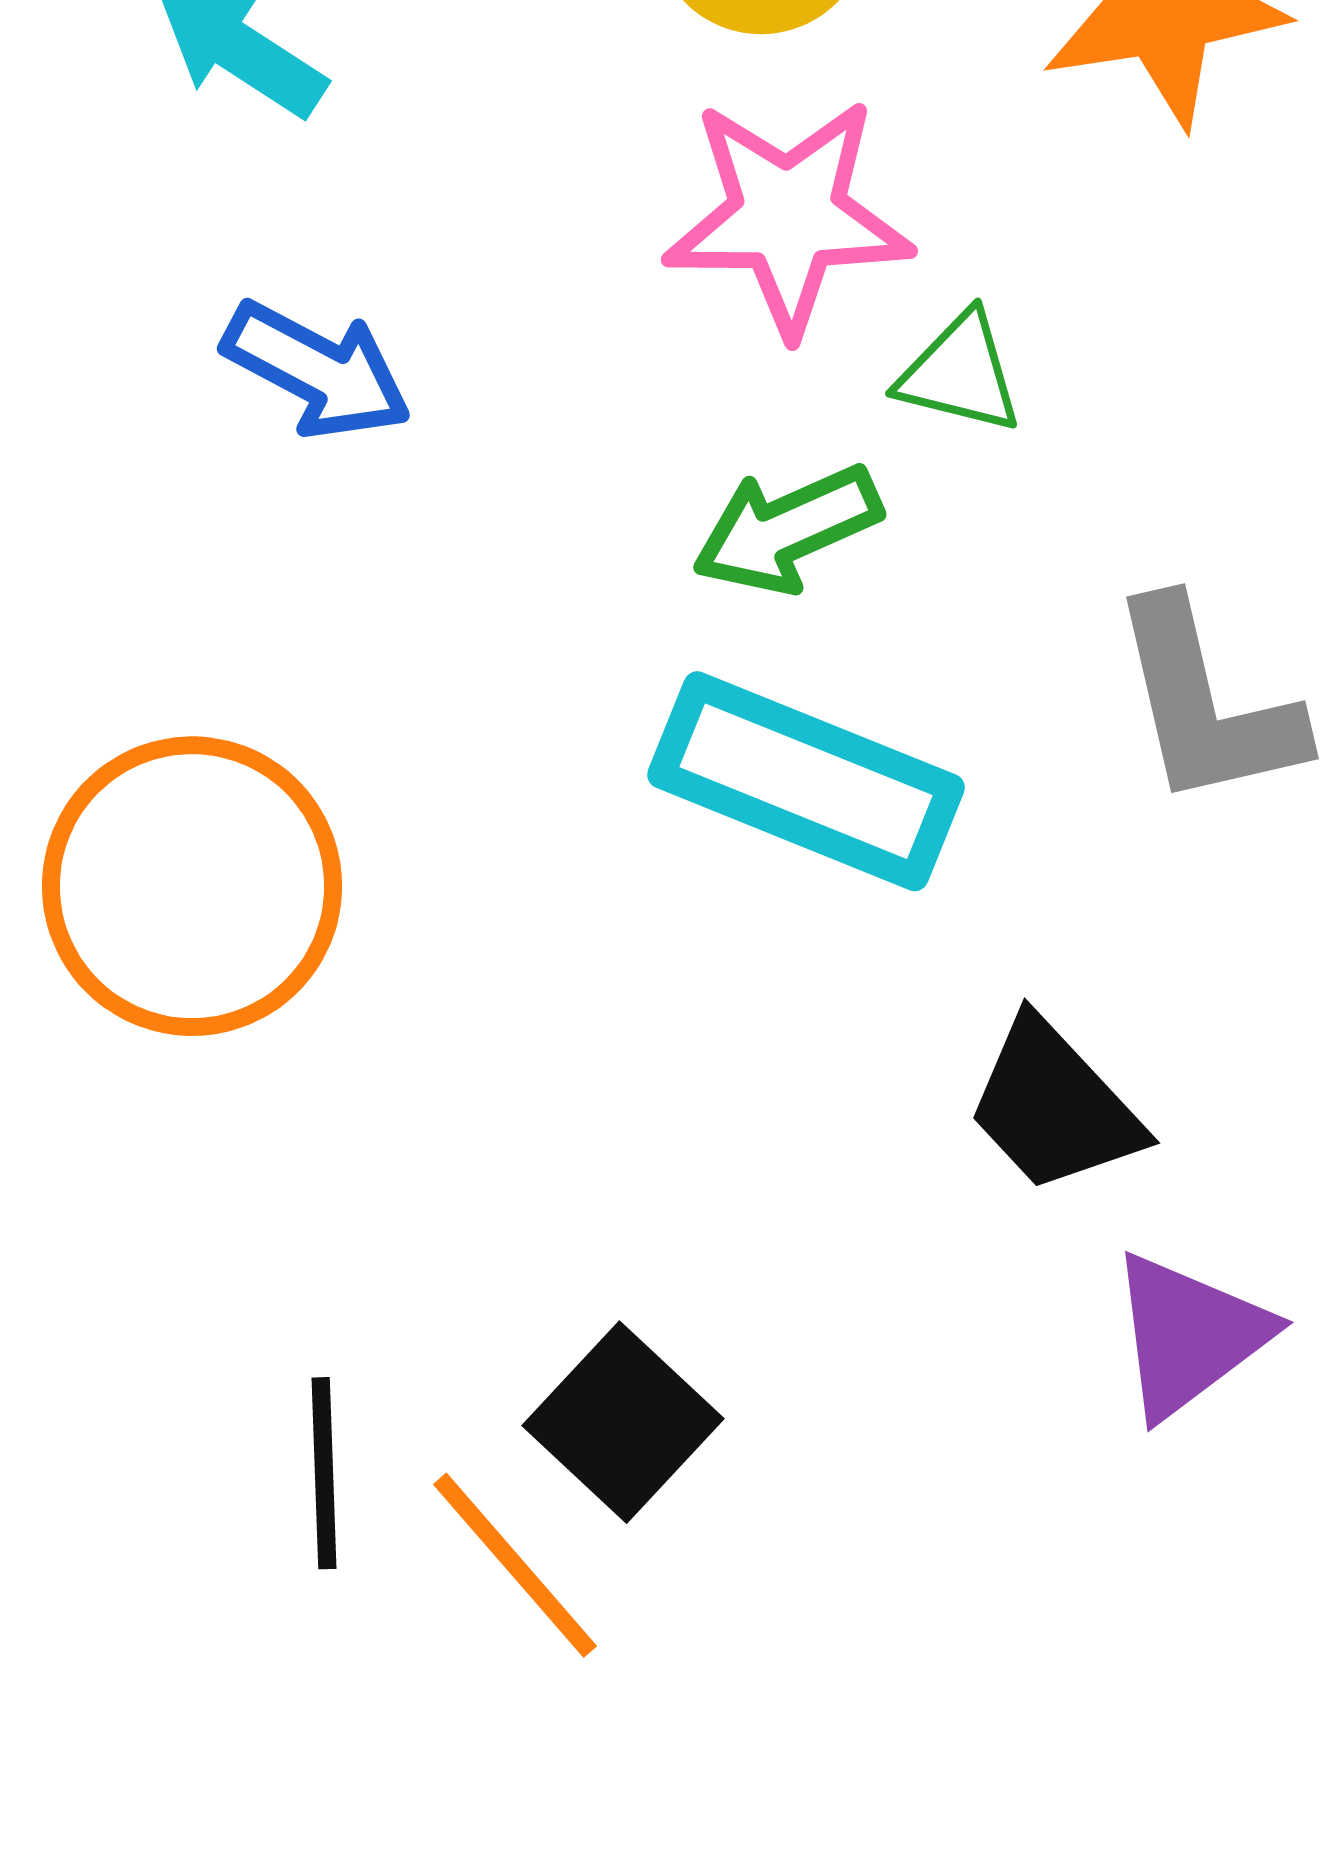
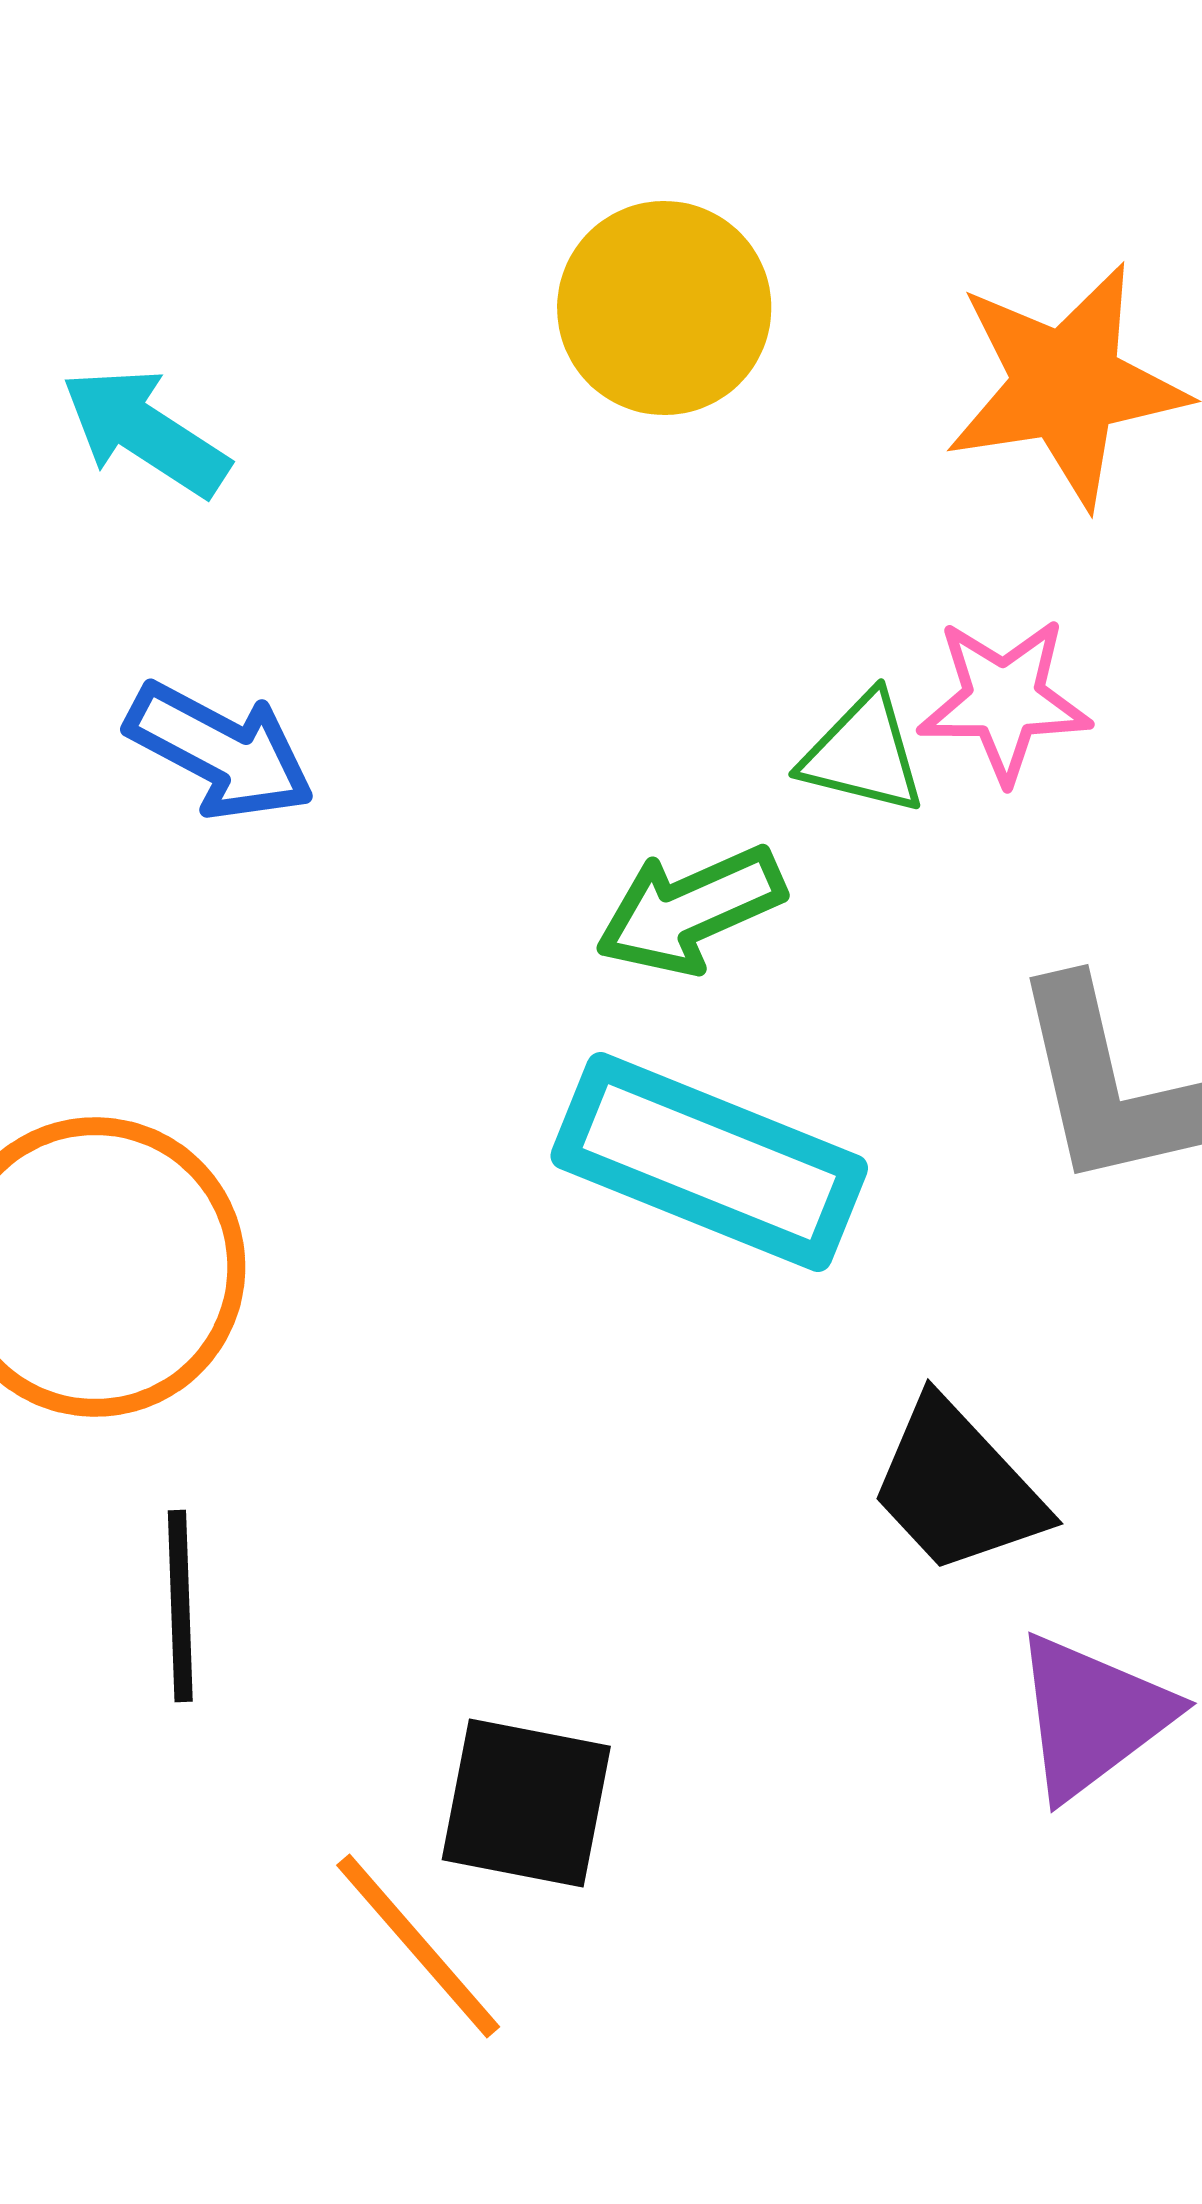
pink star: (788, 216) -> (1004, 700), moved, size x0.7
black square: (623, 1422) -> (526, 1803), turned -32
black line: (324, 1473) -> (180, 1606), moved

